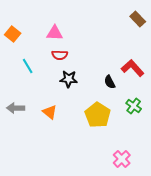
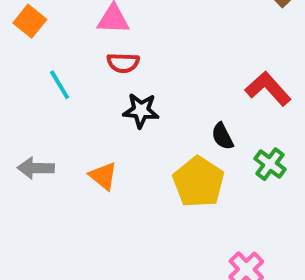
black semicircle: (110, 82) -> (222, 136), moved

